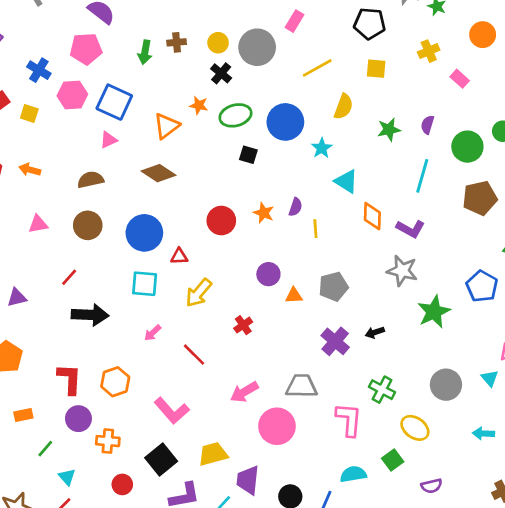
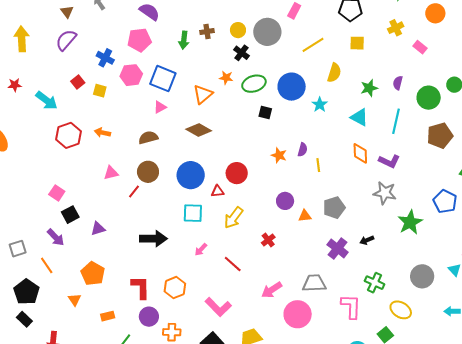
cyan triangle: (346, 181) -> (359, 117), moved
red circle: (221, 221) -> (237, 173), moved
red line: (69, 277) -> (134, 191), moved

